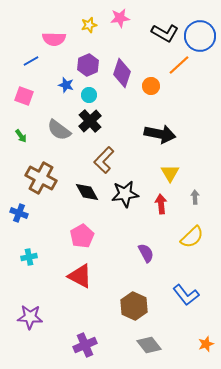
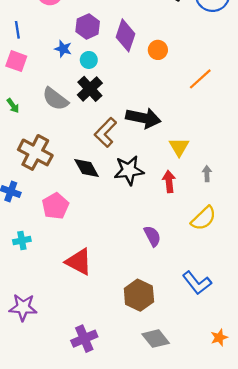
blue line: (31, 61) -> (17, 30), moved, turned -70
orange line: (179, 65) -> (200, 79), moved
black arrow: (160, 134) -> (143, 118), moved
pink pentagon: (82, 236) -> (55, 206), moved

